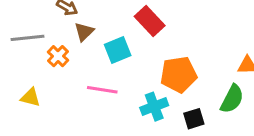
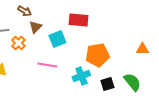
red rectangle: (150, 21) -> (78, 20), turned -42
green semicircle: (232, 99) -> (132, 82), moved, turned -66

